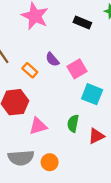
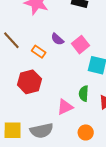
pink triangle: (38, 126) -> (65, 107), moved
orange circle: (50, 162) -> (86, 132), moved

